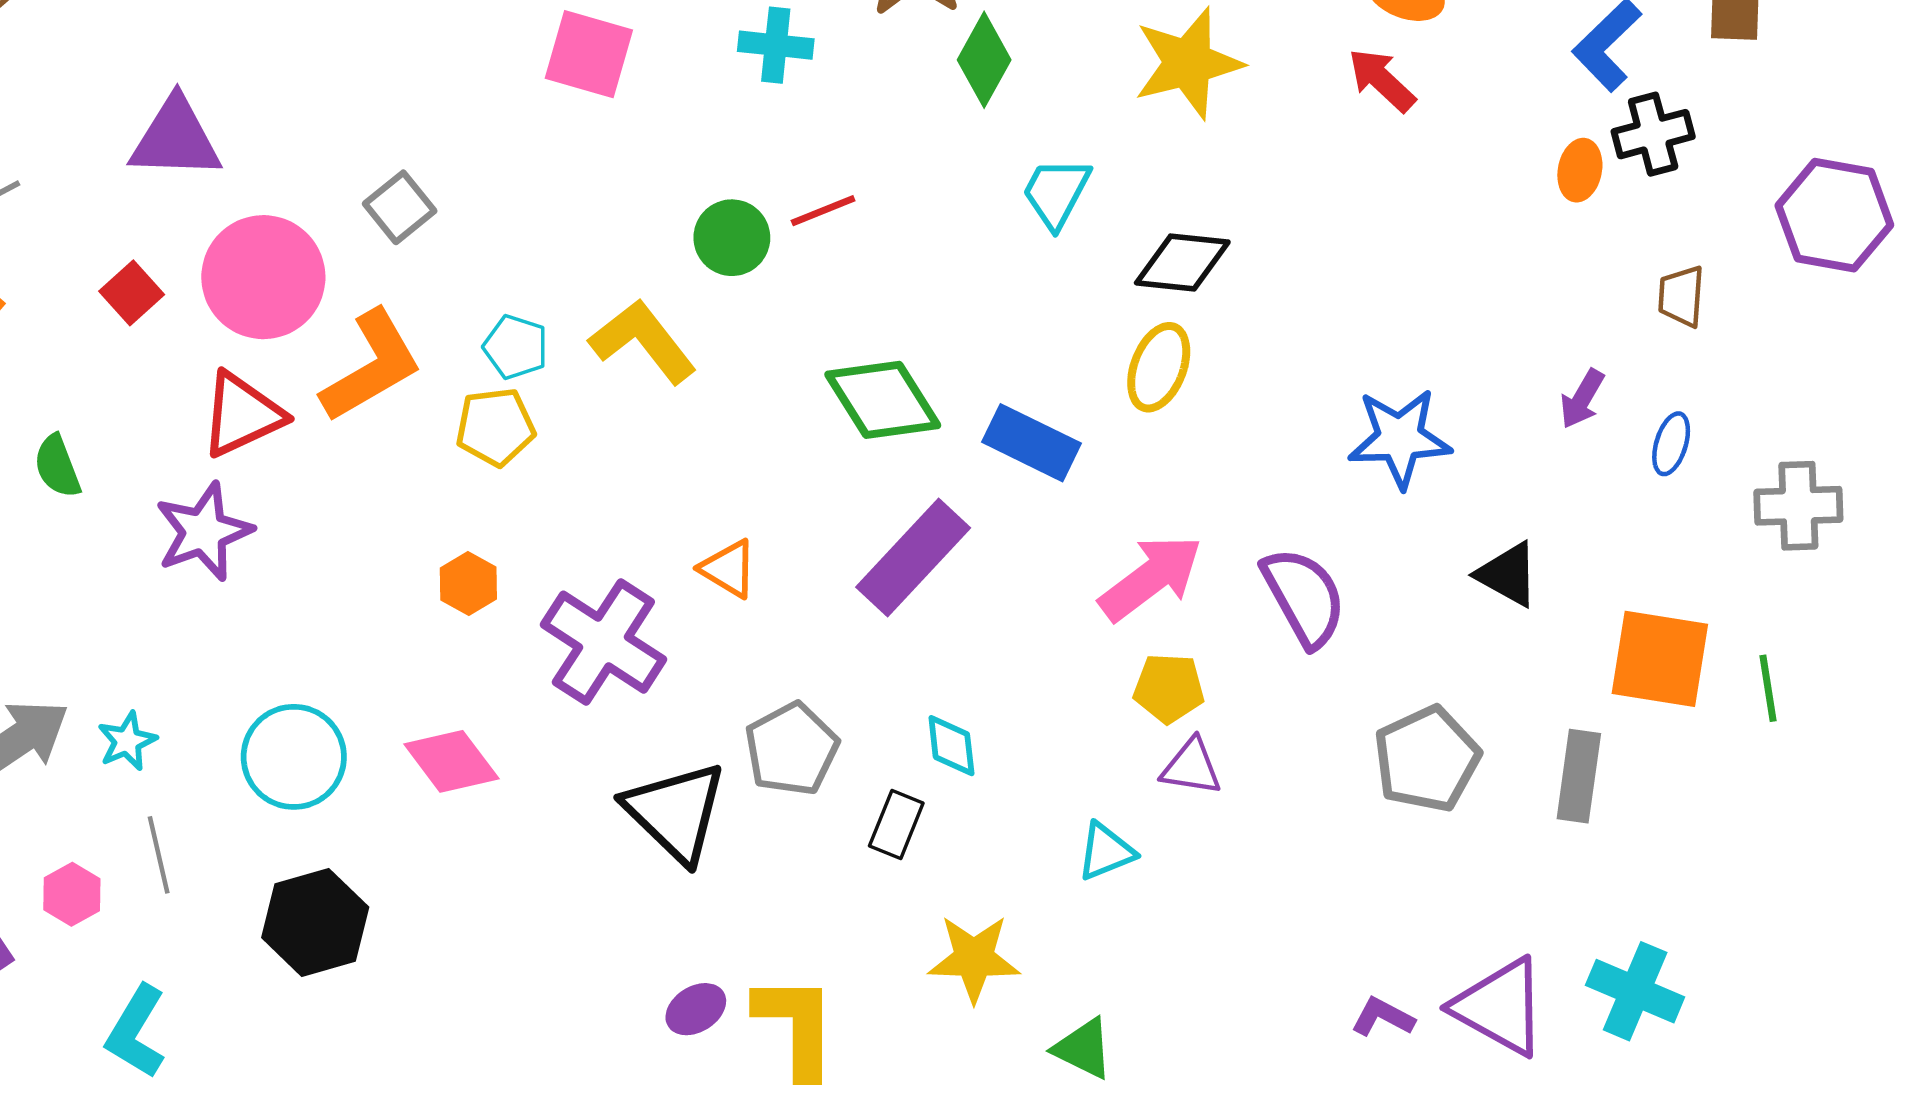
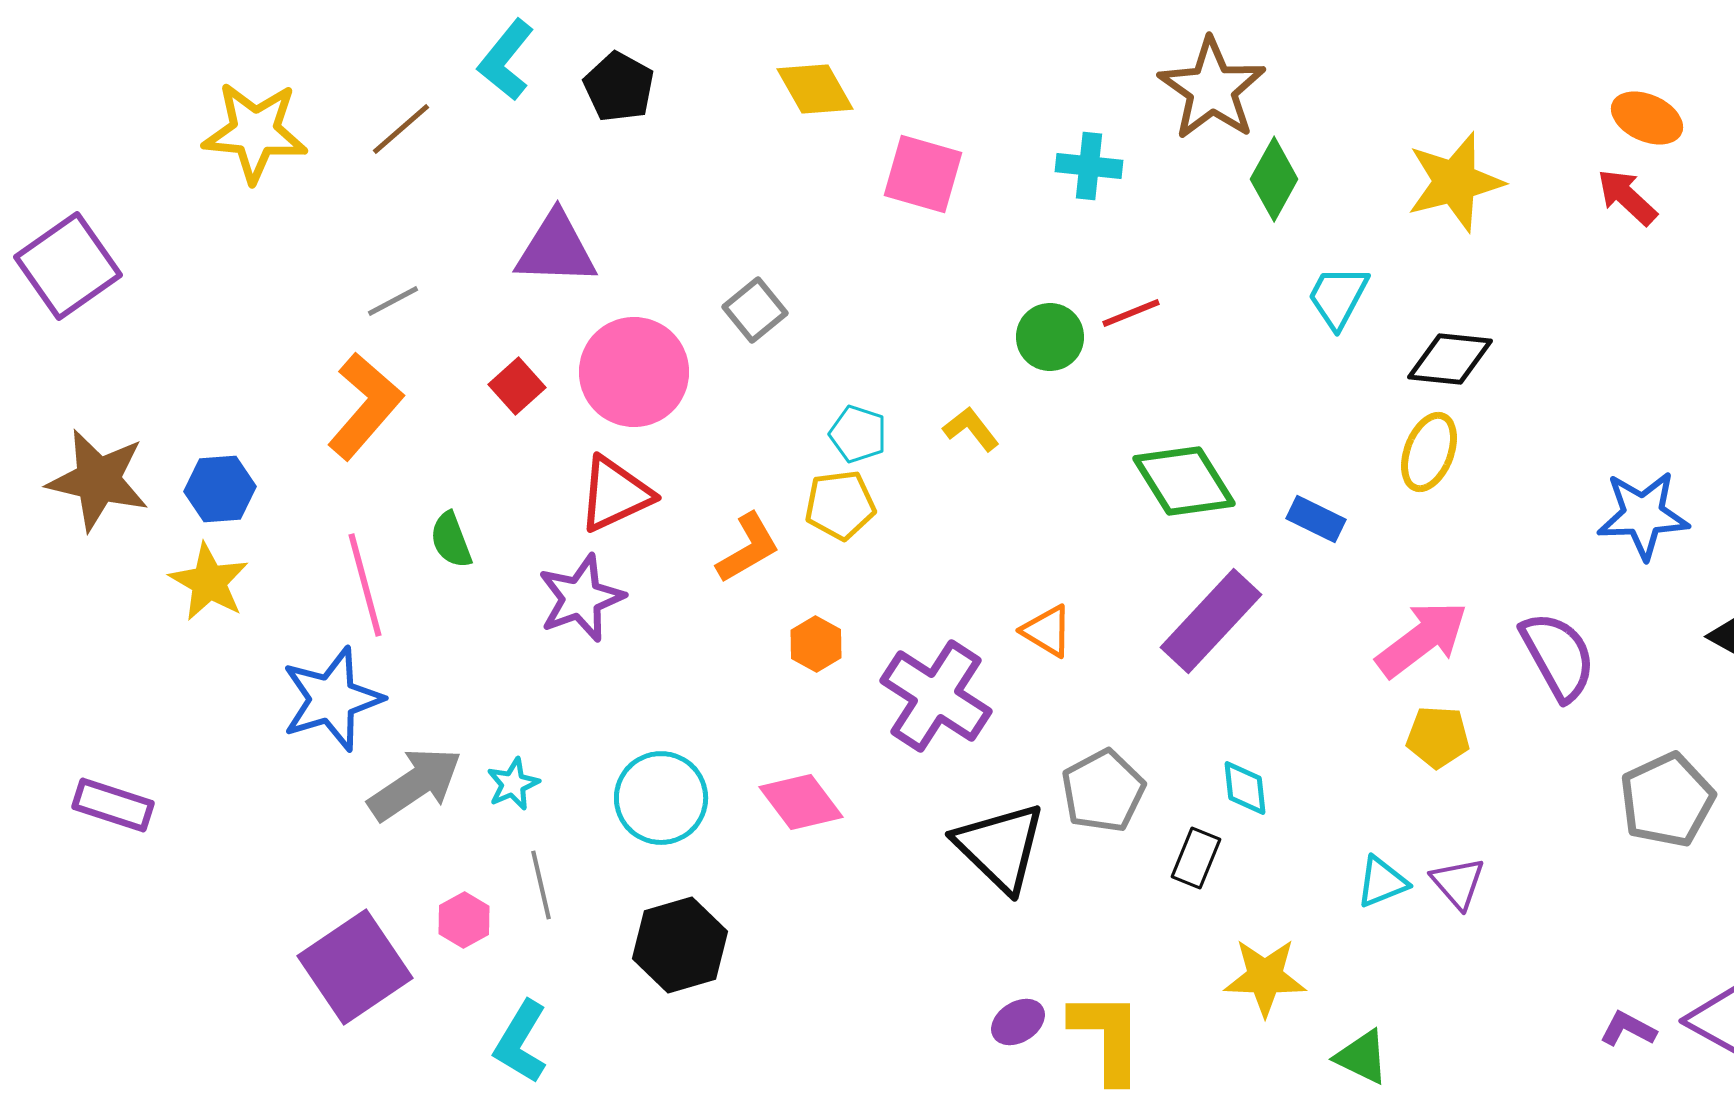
yellow L-shape: (643, 341) -> (971, 429), size x0.6
orange L-shape: (371, 366) -> (748, 548), moved, size x0.7
blue rectangle: (1031, 443) -> (1316, 519), size x0.7
purple triangle: (1191, 767) -> (1458, 883), moved, turned 40

